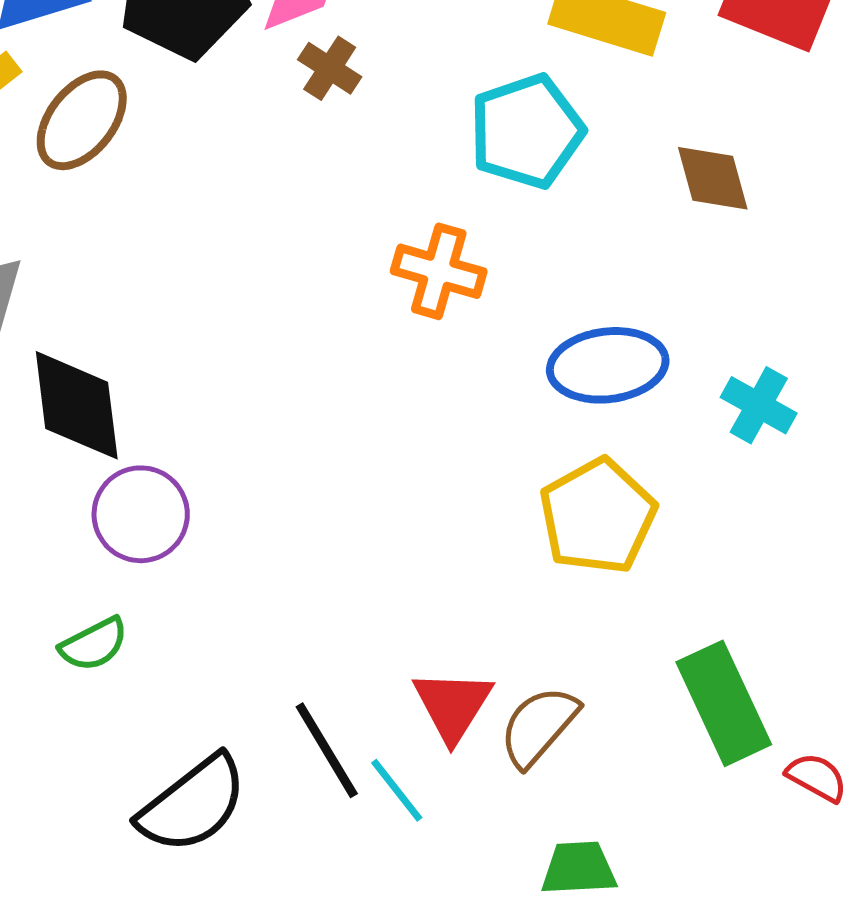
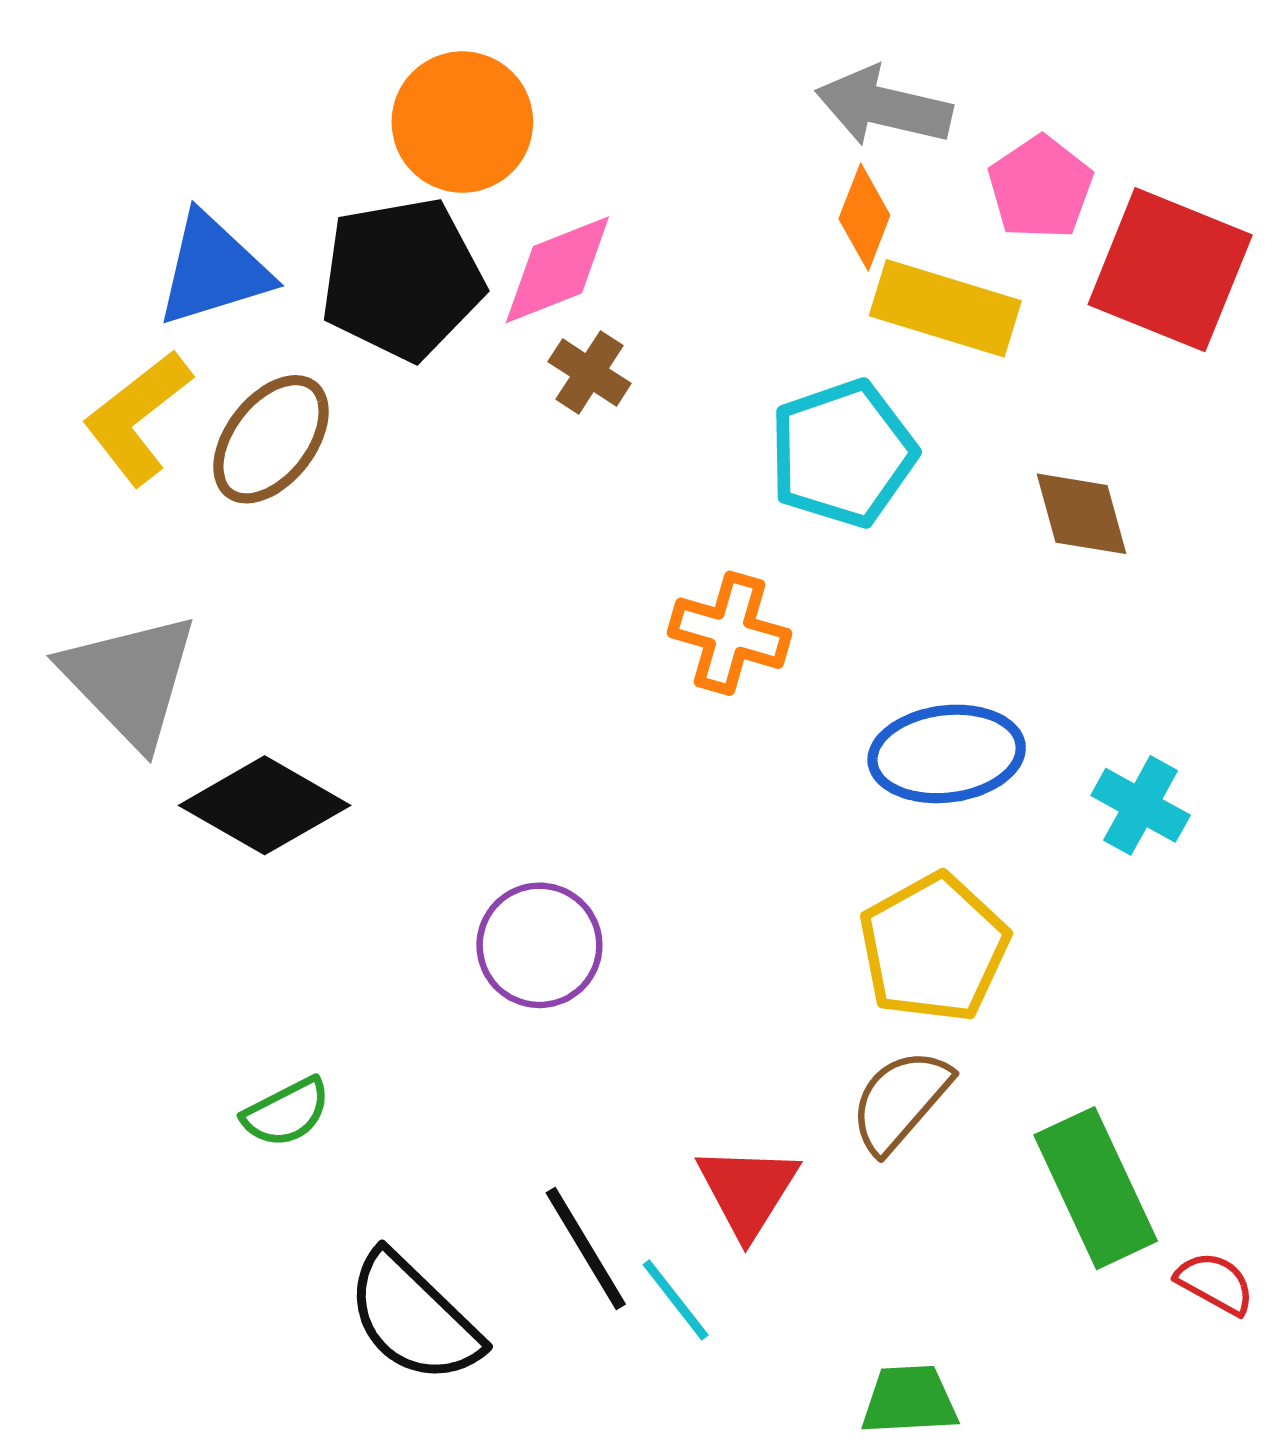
black diamond: (77, 405) -> (265, 805), turned -53
purple circle: (141, 514) -> (539, 945), moved
brown semicircle: (539, 726) -> (900, 1101), moved
black semicircle: (193, 804) -> (414, 1318), turned 82

